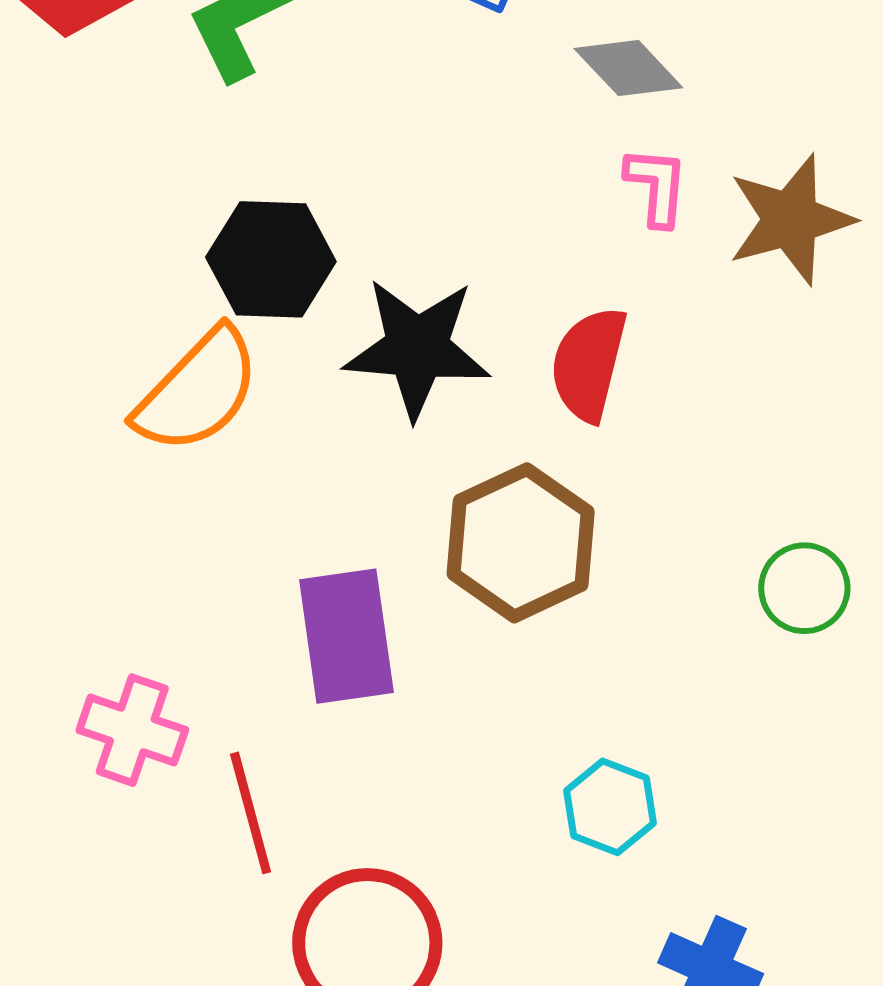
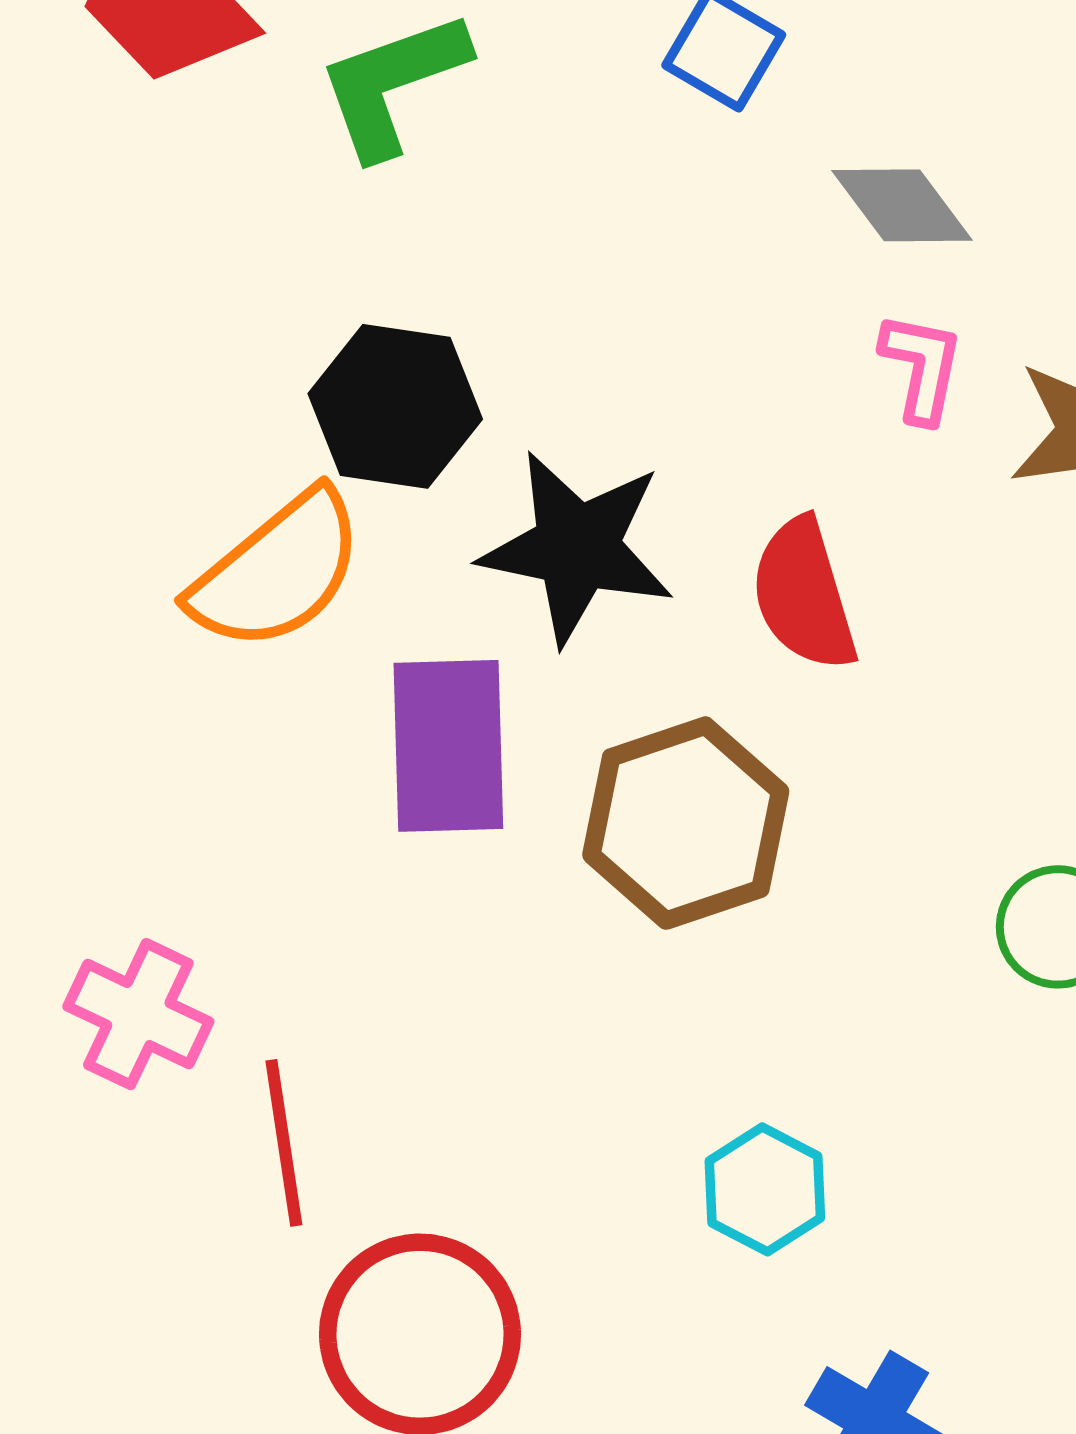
red semicircle: (589, 364) -> (804, 594), turned -37
purple rectangle: (346, 636) -> (448, 746), moved

